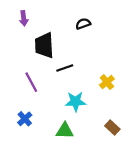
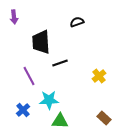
purple arrow: (24, 18) -> (14, 17), moved
cyan star: (76, 102) -> (49, 100), moved

